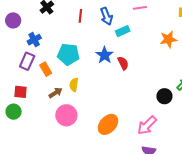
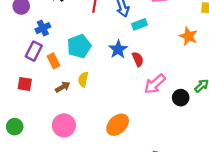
orange star: (168, 39) -> (188, 36), turned 30
cyan pentagon: (68, 54) -> (79, 46), turned -30
green circle: (14, 112) -> (15, 127), moved
pink circle: (66, 115) -> (64, 125), moved
pink arrow: (147, 125) -> (155, 84), moved

